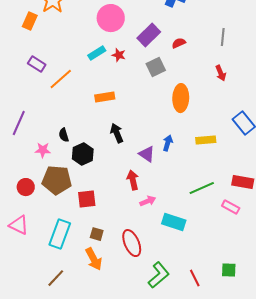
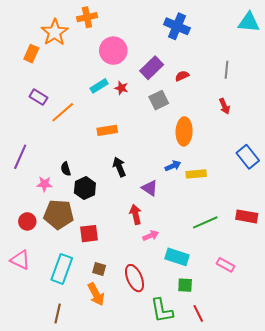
yellow rectangle: (206, 140) -> (196, 174), moved
blue arrow: (168, 143) -> (173, 166), moved, turned 49
pink rectangle: (231, 207) -> (226, 265), moved
green square: (229, 270) -> (185, 285), moved
green L-shape: (159, 275) -> (162, 310), turned 120
brown line: (56, 278) -> (58, 313), turned -30

